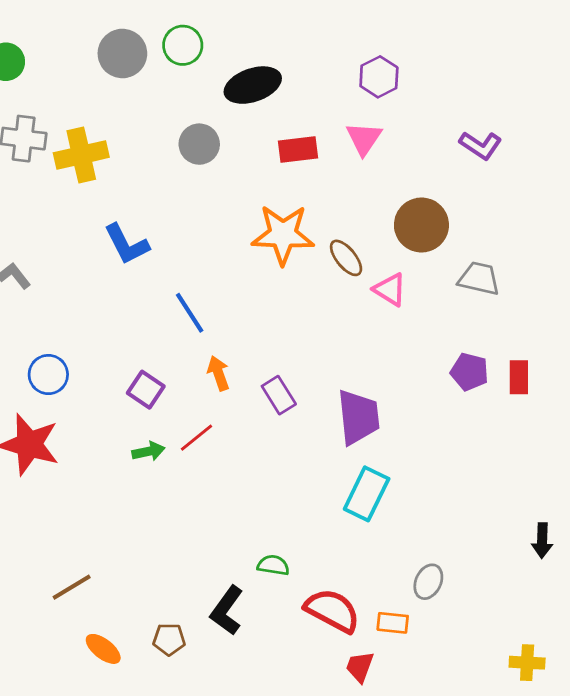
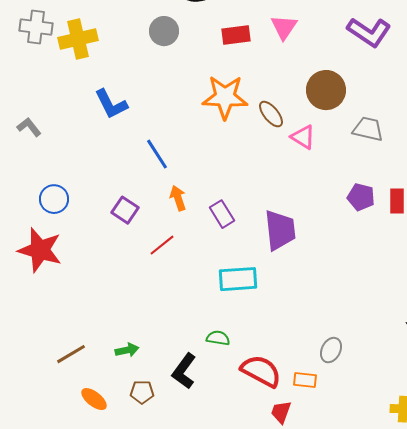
purple L-shape: (480, 145) -> (369, 32), size x1.4
green arrow: (148, 451) -> (127, 350), moved
cyan rectangle: (367, 494) -> (238, 279), moved, turned 60

